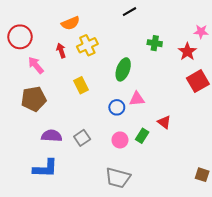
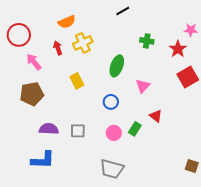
pink triangle: (137, 99) -> (143, 86), moved, turned -42
gray square: (82, 138) -> (78, 131), turned 35

